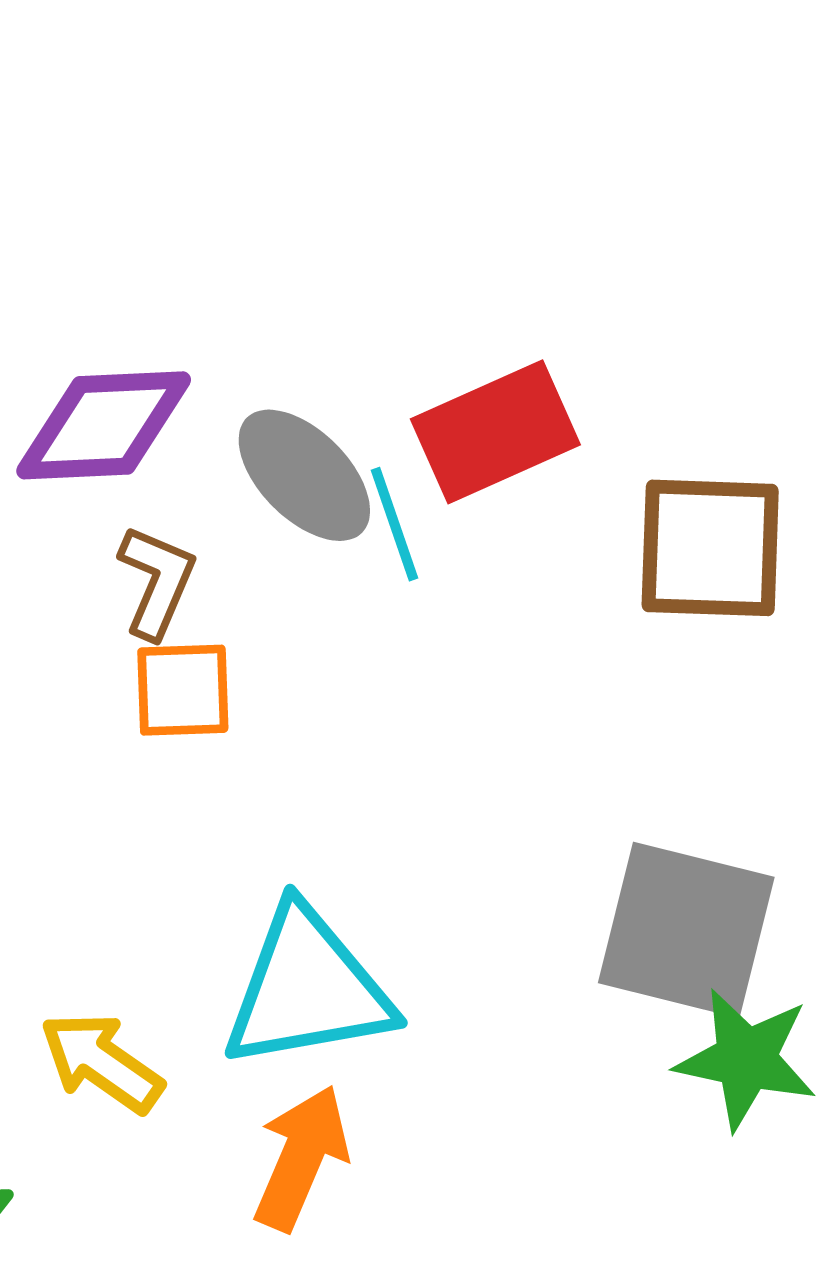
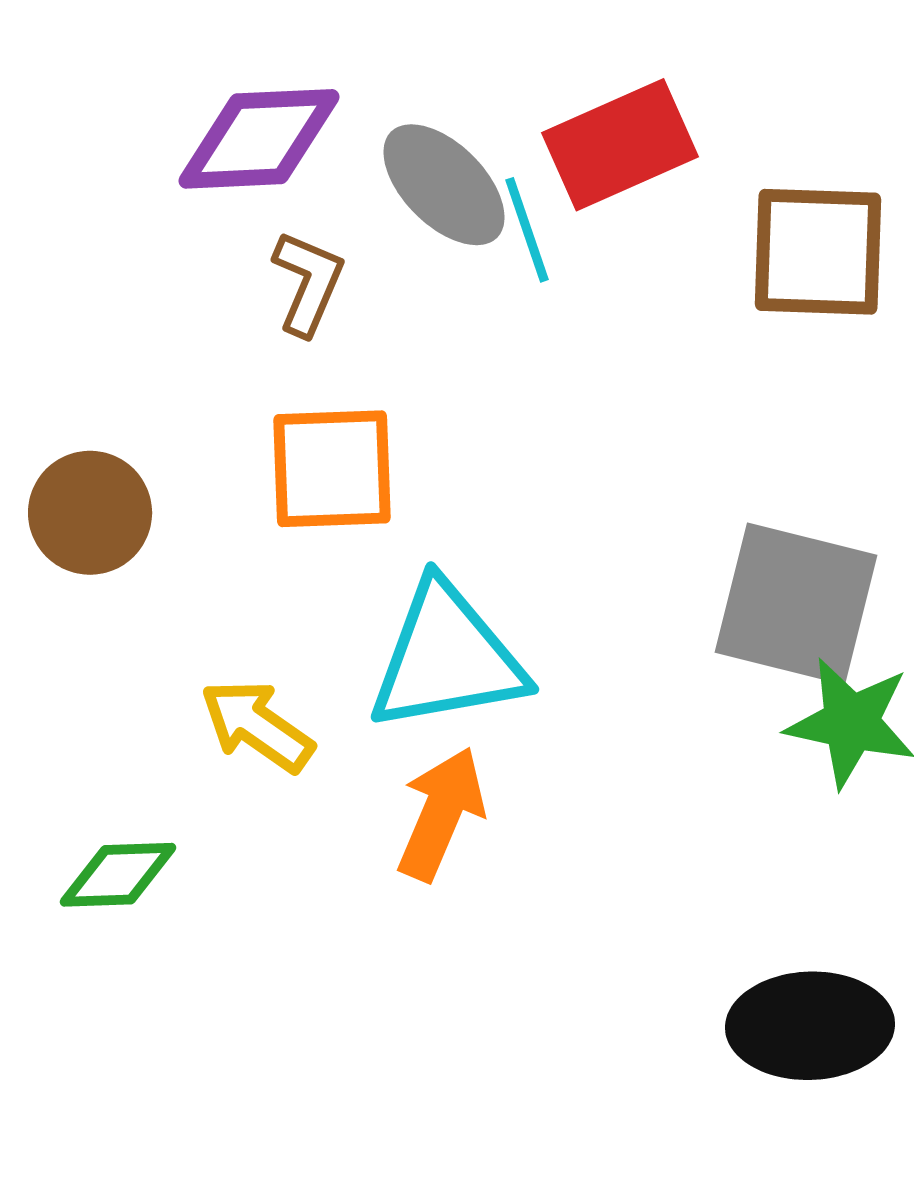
orange square: (183, 690) -> (332, 469), moved, size x1.4

